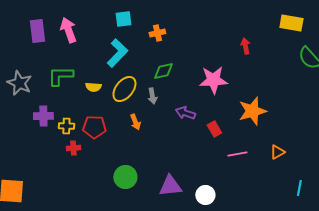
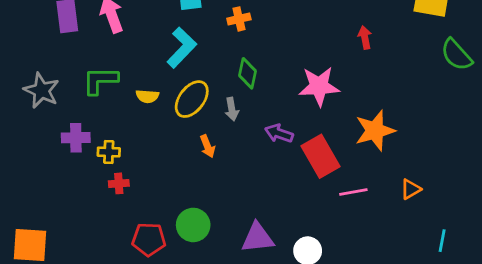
green diamond: (163, 71) -> (248, 73), turned -65
red pentagon: (94, 127) -> (149, 239), moved
red rectangle: (214, 129) -> (320, 156), size x1.8

